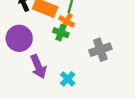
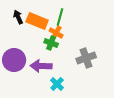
purple circle: (19, 38) -> (14, 60), moved
purple arrow: (38, 67) -> (41, 66), moved, turned 115

